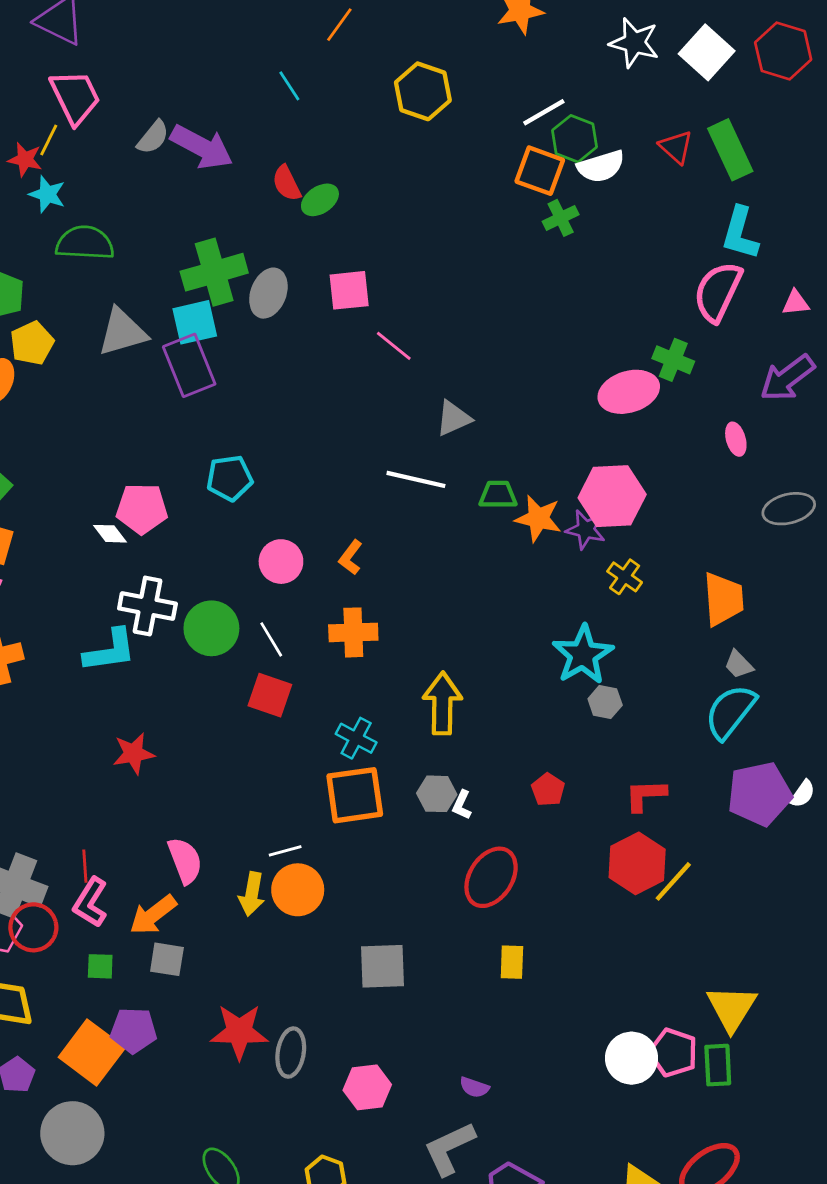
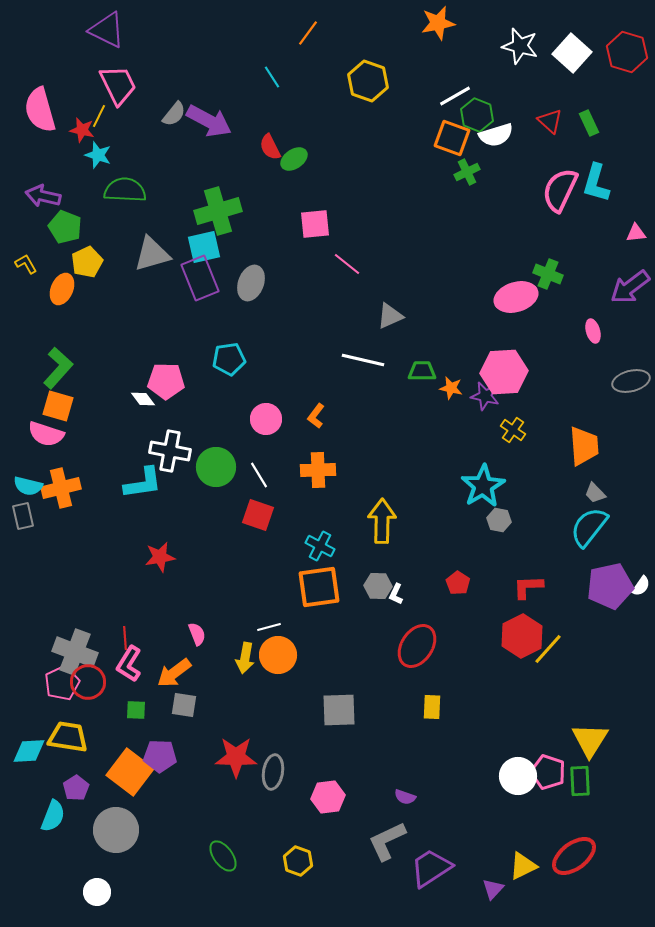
green rectangle: (730, 150) -> (589, 123), size x0.6
pink semicircle: (718, 292) -> (560, 190), moved
gray ellipse: (268, 293) -> (251, 283), moved
orange star: (538, 518) -> (451, 388), size x0.7
pink semicircle: (185, 861) -> (197, 634), size x0.7

